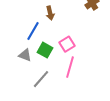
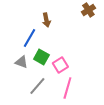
pink square: (67, 44) -> (60, 65), moved
pink line: (70, 67) -> (67, 88), moved

